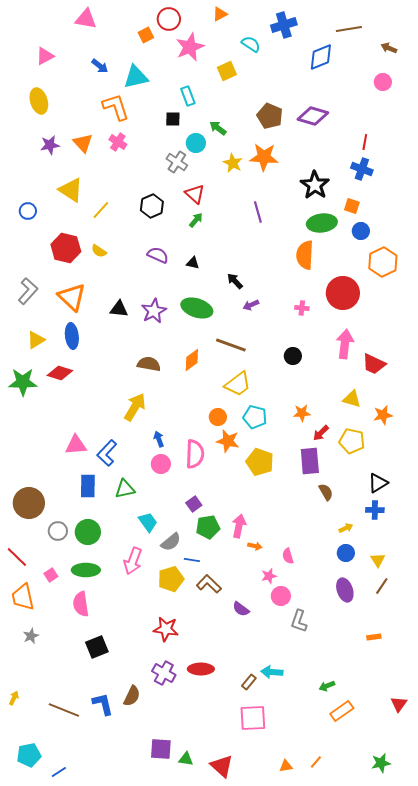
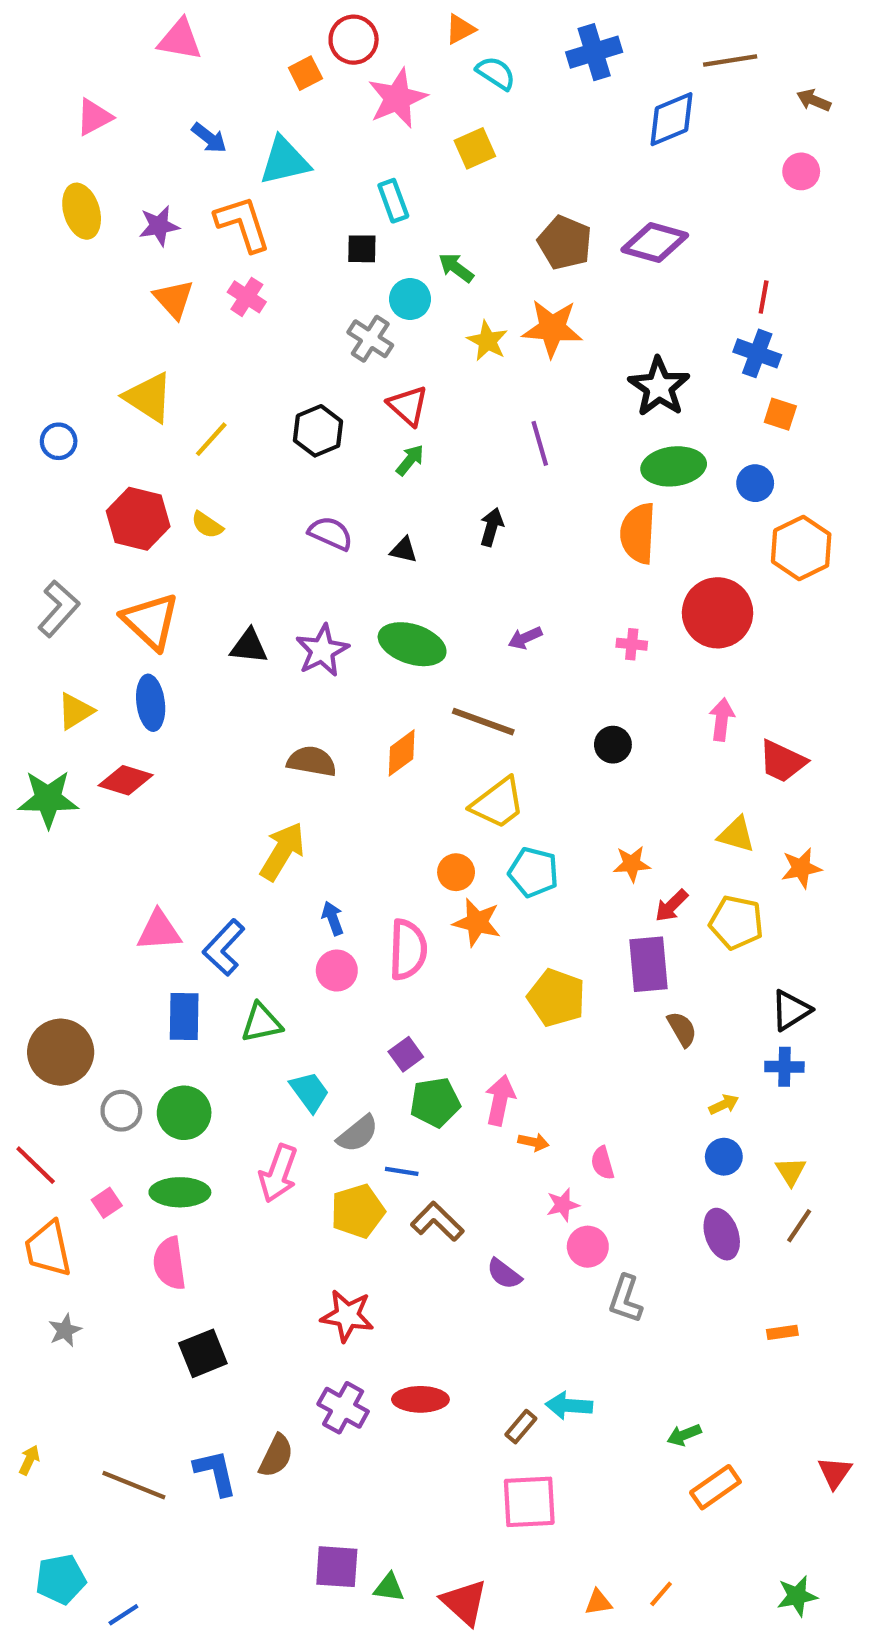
cyan semicircle: (251, 44) -> (496, 73), moved
purple star: (50, 145) -> (159, 226), moved
orange square: (352, 206) -> (780, 414), moved
black arrow: (235, 281) -> (492, 527), moved, turned 60
pink arrow: (345, 344) -> (722, 719), size x0.7
yellow pentagon: (260, 462) -> (556, 998), moved

